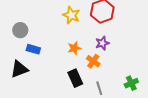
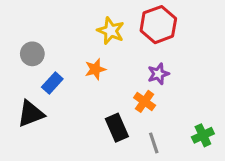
orange star: (74, 48) -> (95, 69), moved
blue rectangle: (33, 49) -> (52, 83), turned -64

